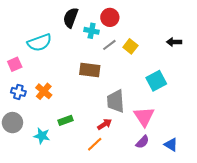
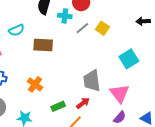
cyan semicircle: (39, 43) -> (16, 30), size x0.7
brown rectangle: (90, 70) -> (43, 45), moved
orange cross: (44, 91) -> (35, 84), moved
green rectangle: (65, 120) -> (58, 106), moved

